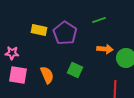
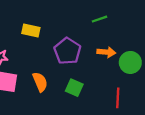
purple pentagon: (65, 33) -> (67, 51), moved
green square: (75, 70) -> (74, 88), moved

